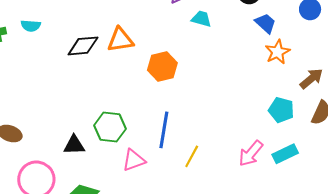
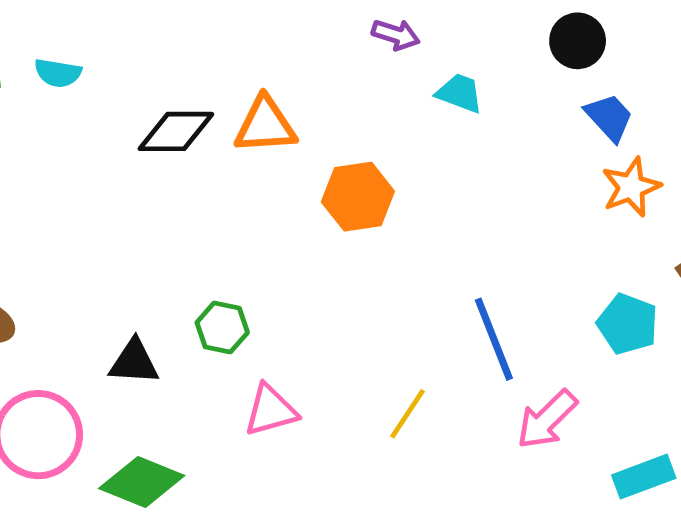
green hexagon: (110, 127) -> (222, 328), size x0.7
blue line: (164, 130) -> (494, 339), moved, turned -36
cyan rectangle: (285, 154) -> (644, 477), moved

